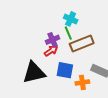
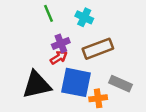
green line: (68, 33) -> (49, 13), moved
blue square: (65, 70) -> (76, 82), size x1.4

